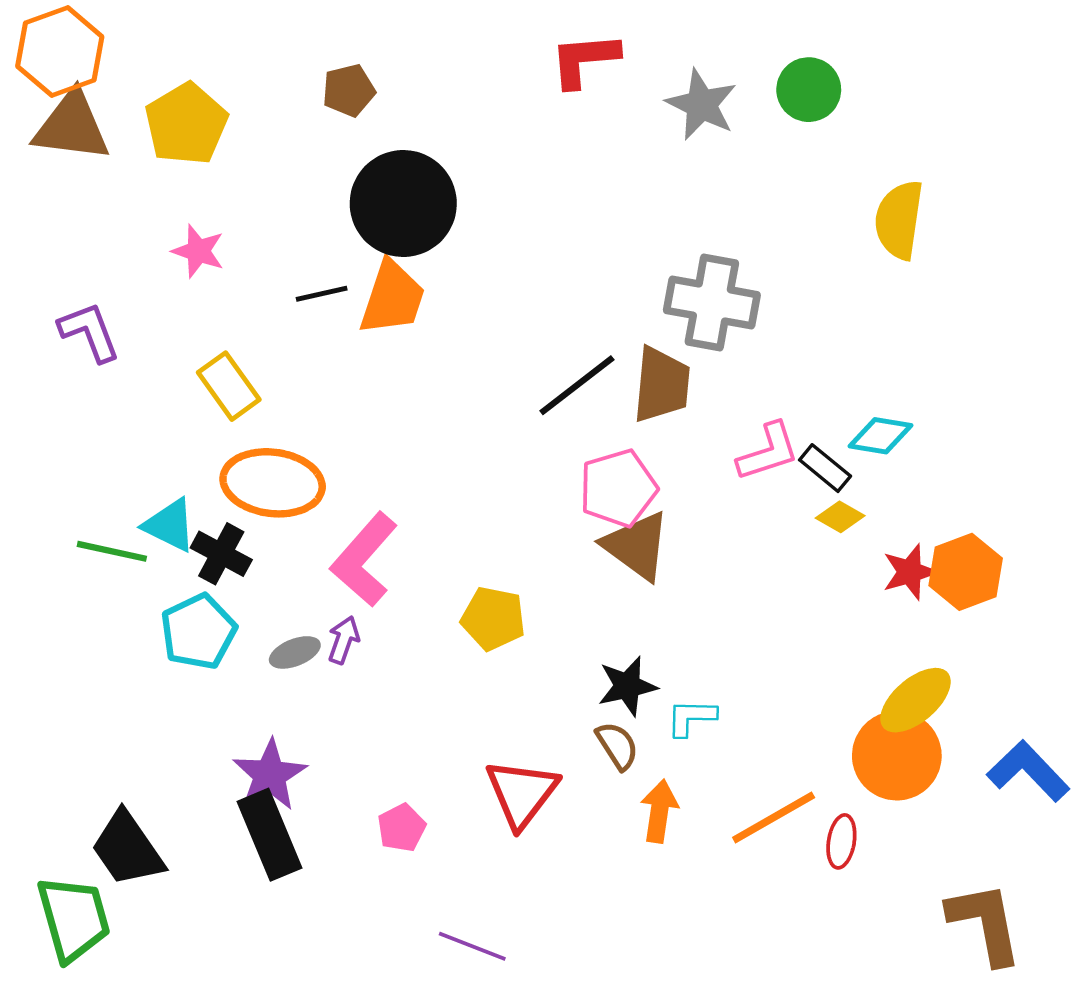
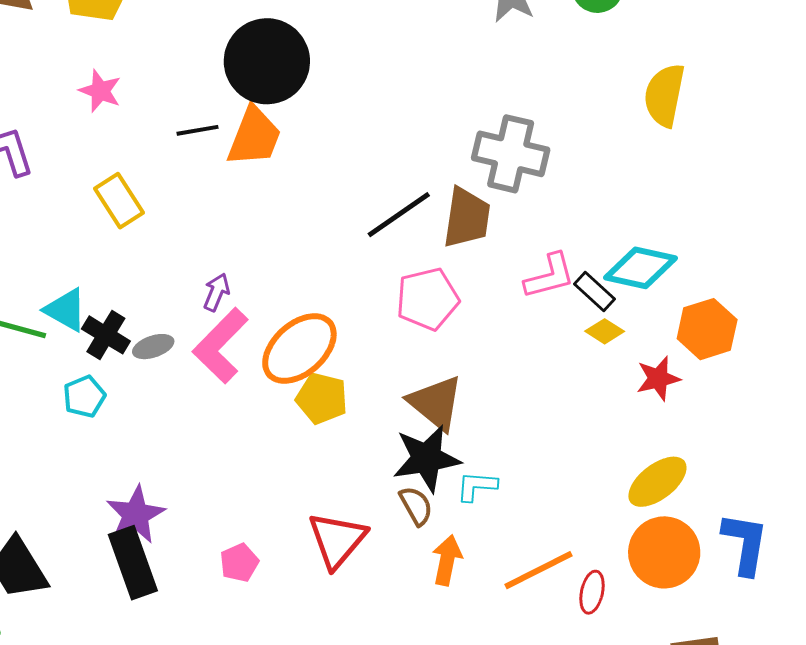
cyan diamond: (880, 436) -> (640, 268), size x1.4
orange ellipse: (273, 483) -> (299, 349), moved, turned -52
brown triangle: (637, 546) -> (436, 403), moved
orange hexagon: (966, 572) -> (707, 329), moved
cyan pentagon: (198, 632) -> (84, 397), size x0.7
purple arrow: (344, 640) -> (216, 292), moved
gray ellipse: (295, 652) -> (153, 347), moved
black star: (627, 686) -> (427, 458), size x1.4
orange circle: (897, 756) -> (664, 552), moved
blue L-shape: (1028, 771) -> (745, 543), turned 50

